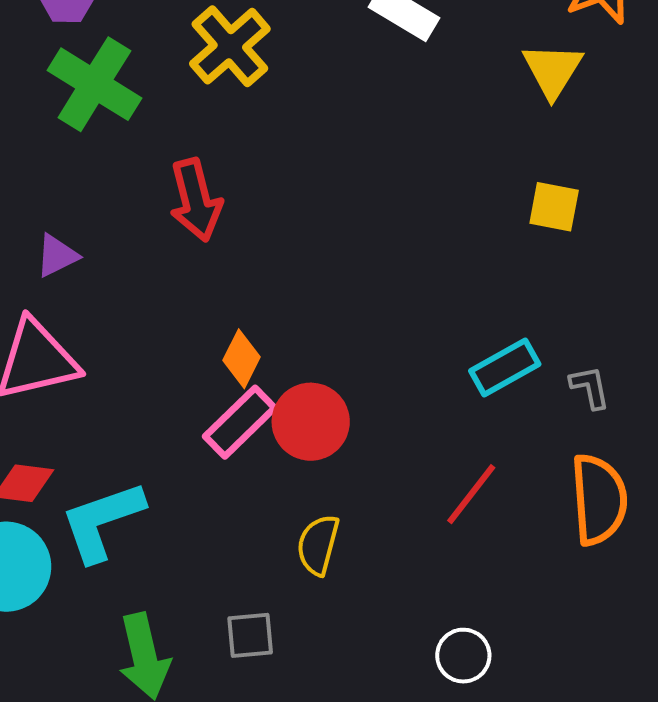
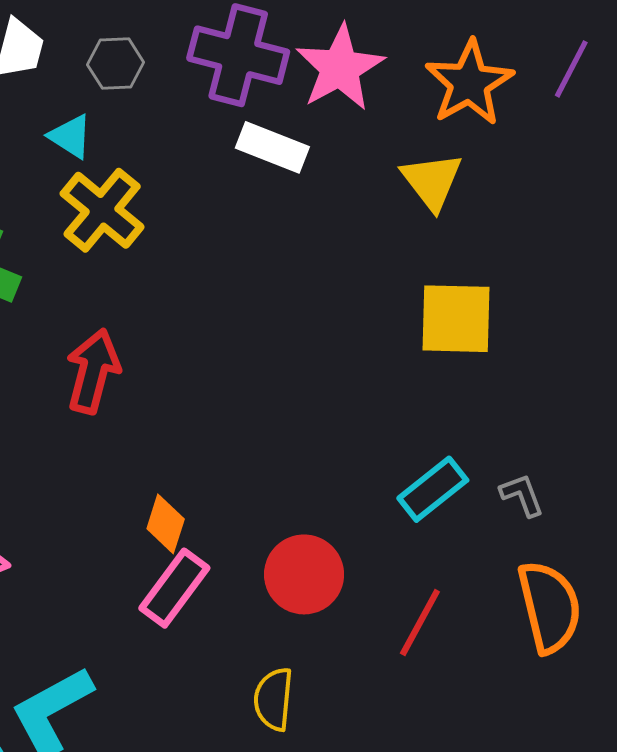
red arrow: (196, 200) -> (93, 371), turned -142
yellow square: (554, 207) -> (456, 319), size x1.5
red circle: (311, 422) -> (304, 574), moved

